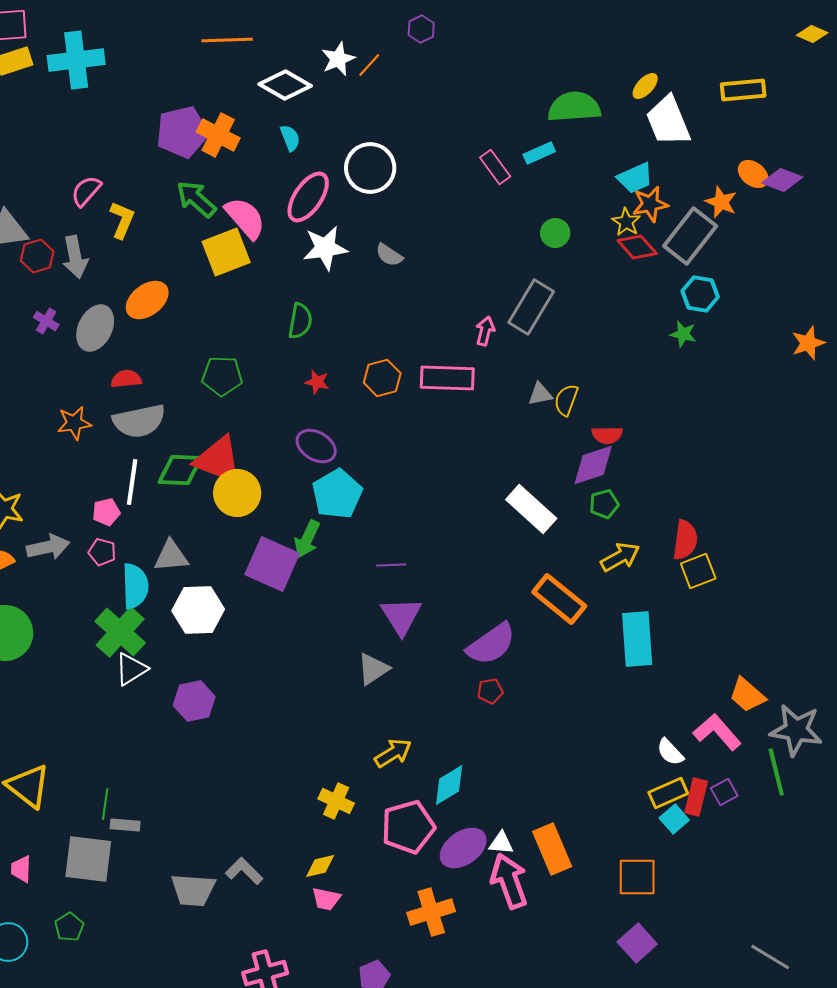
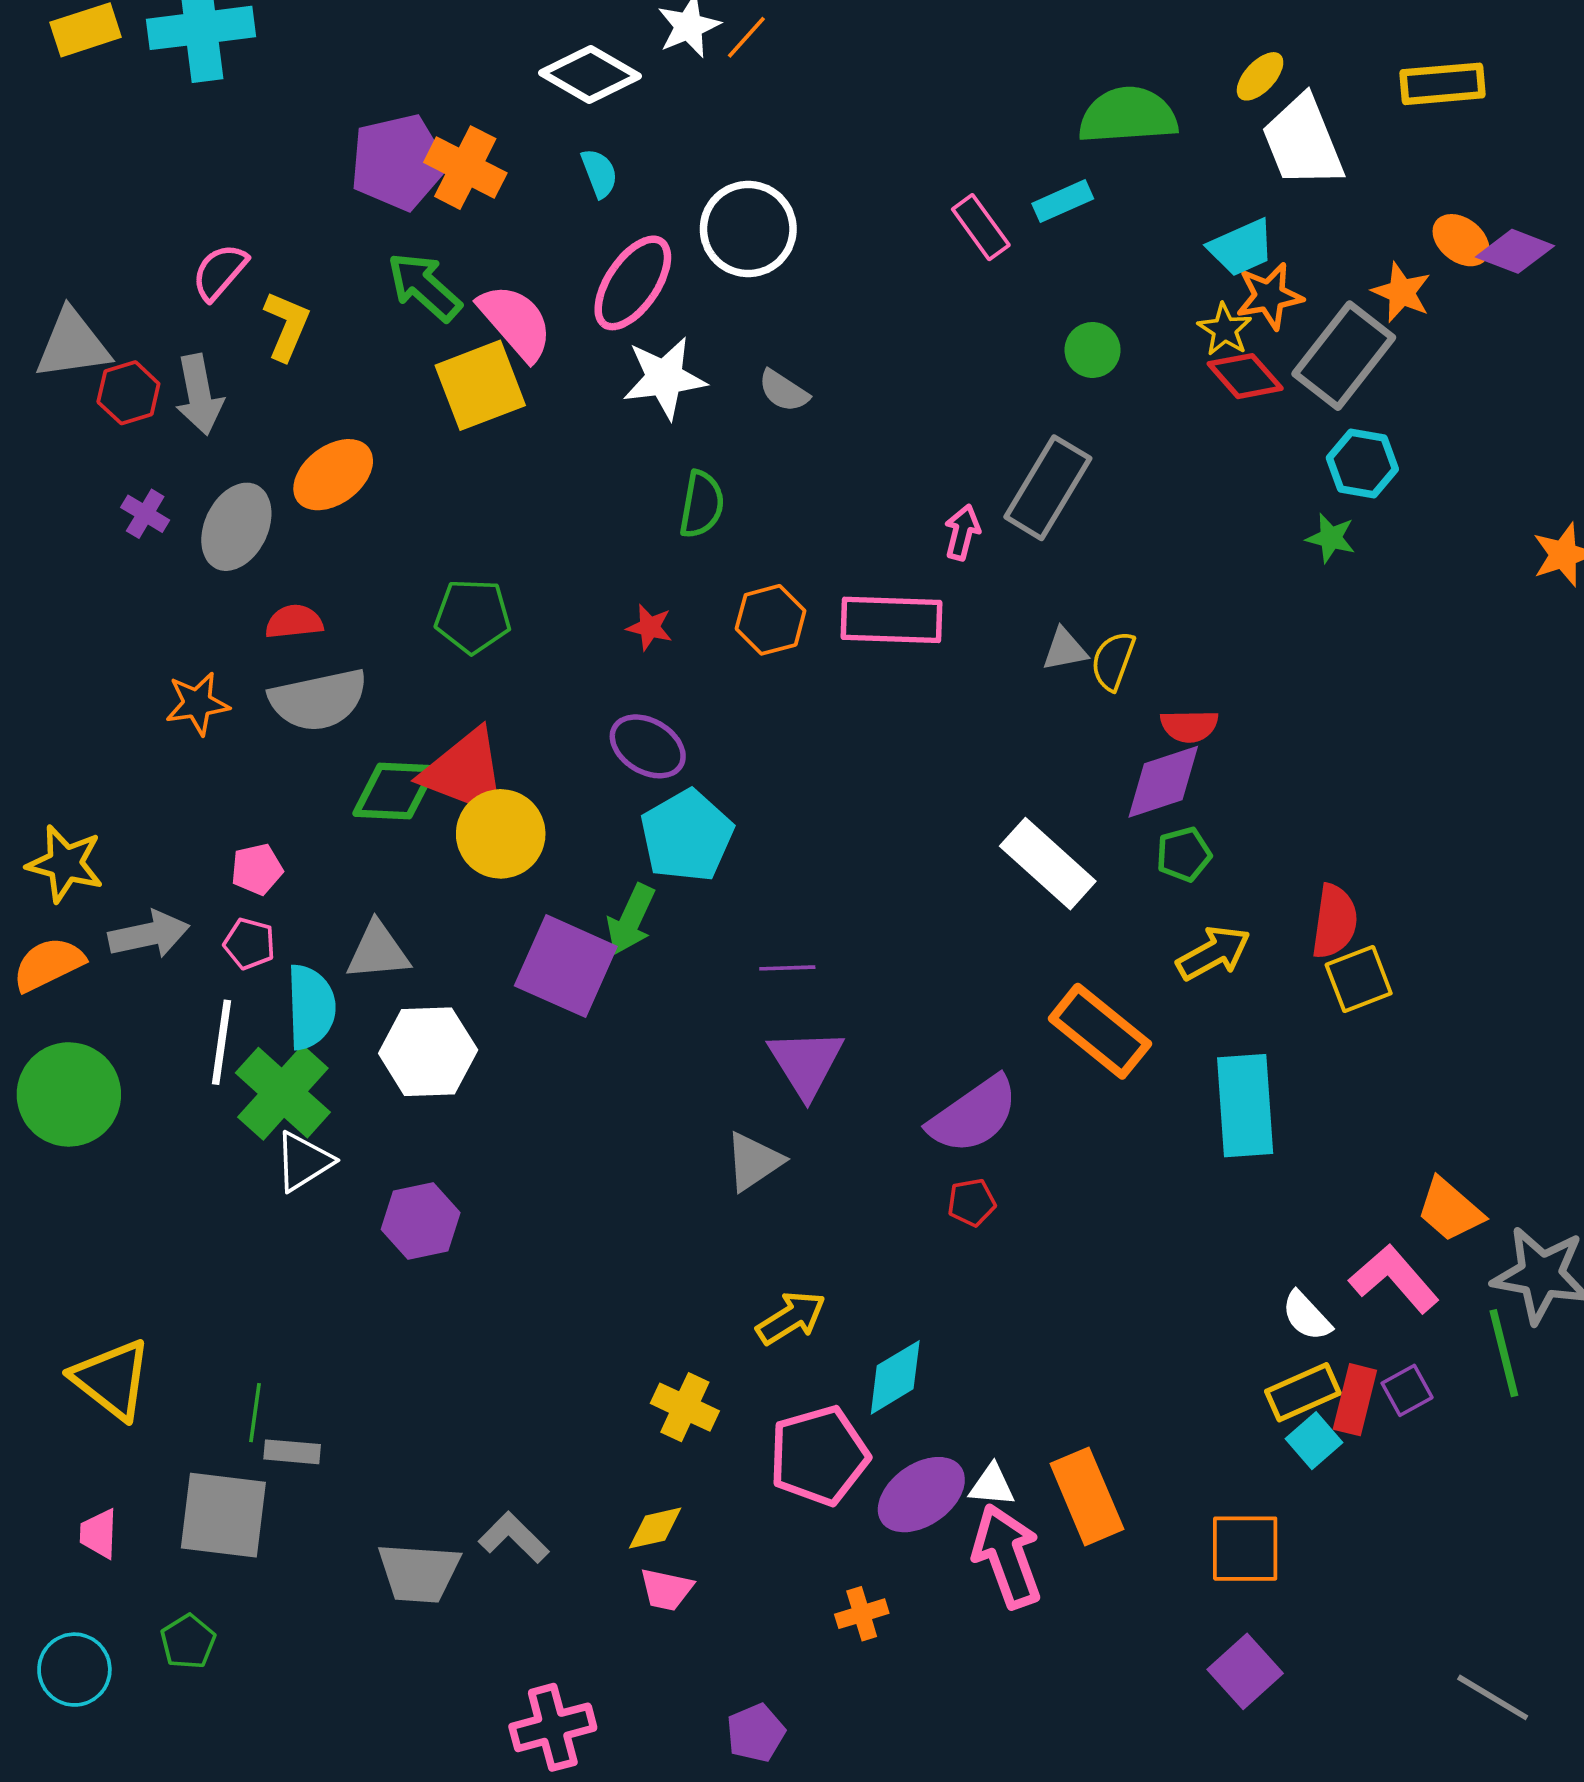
green semicircle: (300, 321) -> (702, 504), moved
white line: (132, 482) -> (221, 1042), moved
orange cross: (431, 912) -> (862, 1614), size x0.6

